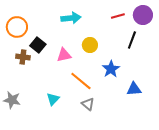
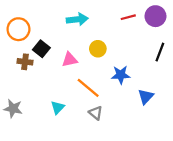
black line: (132, 40) -> (160, 52), moved
blue star: (111, 69) -> (121, 75), turned 30
blue triangle: (134, 89) -> (146, 97), turned -42

